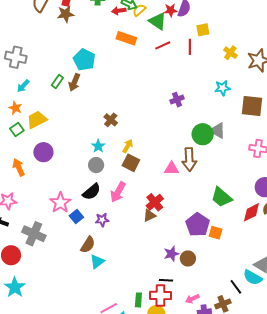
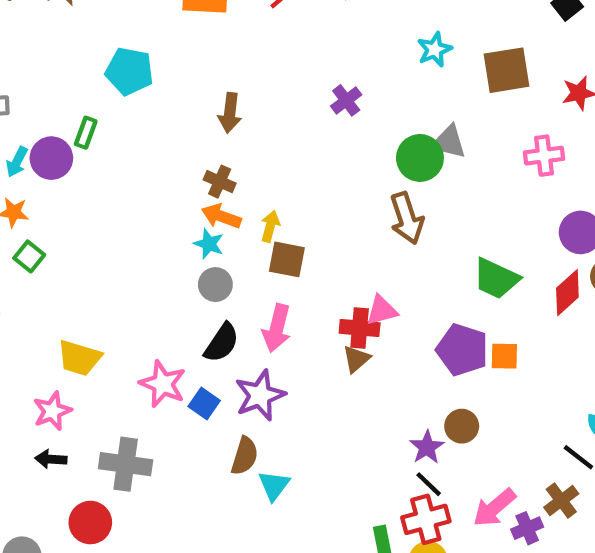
brown arrow: (74, 82) -> (230, 113), moved
yellow trapezoid: (37, 120) -> (79, 358), moved, turned -120
purple circle: (43, 152) -> (51, 158), moved
orange arrow: (19, 167) -> (221, 216), moved, turned -30
pink triangle: (172, 169) -> (382, 310), moved
red cross: (155, 202) -> (360, 328), turned -30
purple star: (102, 220) -> (260, 395), size x1.6
purple star: (171, 254) -> (427, 447), moved
black line: (166, 280) -> (429, 484), turned 56
pink arrow: (192, 299) -> (494, 508), size x1.5

